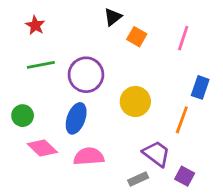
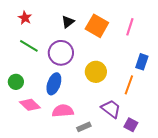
black triangle: (113, 17) -> (68, 22), moved
orange square: (137, 37) -> (97, 26), size x1.6
green line: (41, 65) -> (29, 46), turned 42
gray rectangle: (138, 179) -> (84, 127), moved

